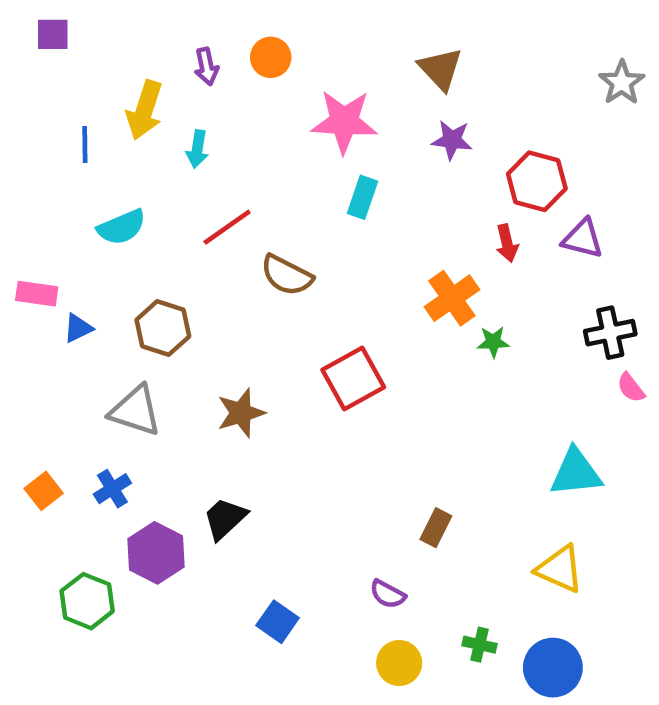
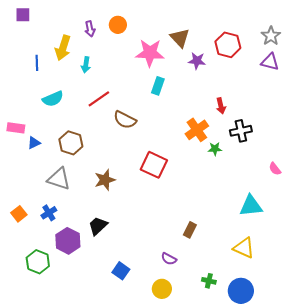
brown triangle: (440, 69) -> (180, 38), moved
red hexagon: (537, 181) -> (228, 45), moved
purple triangle: (583, 239) -> (270, 62), moved
black cross: (610, 333) -> (241, 131), moved
red square: (353, 379) -> (154, 165), turned -36
yellow circle: (399, 663) -> (162, 289), moved

